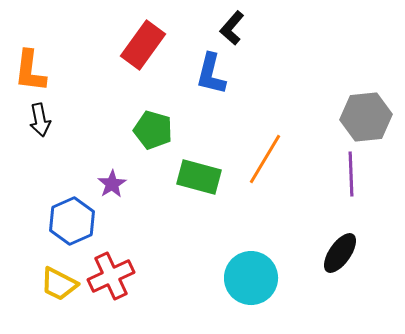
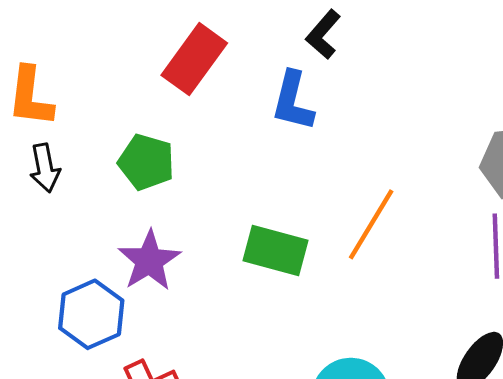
green pentagon: (153, 130) -> (146, 162), moved
purple star: (112, 184) -> (149, 261), size x1.5

